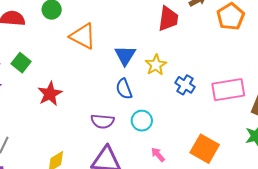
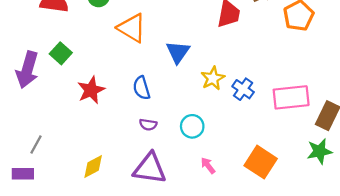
yellow star: (156, 65) -> (213, 78), moved
blue semicircle: (124, 89) -> (142, 88), moved
purple semicircle: (102, 121) -> (148, 125), size x0.7

